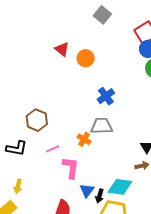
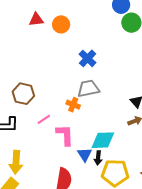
red triangle: (62, 49) -> (36, 20), turned -35
yellow arrow: (18, 186) -> (16, 162), size x1.6
cyan diamond: (120, 187) -> (103, 140), moved

